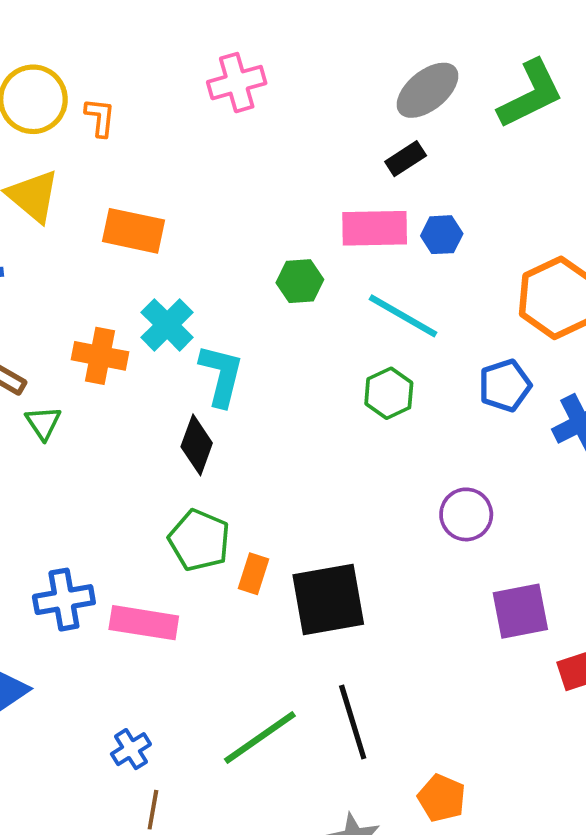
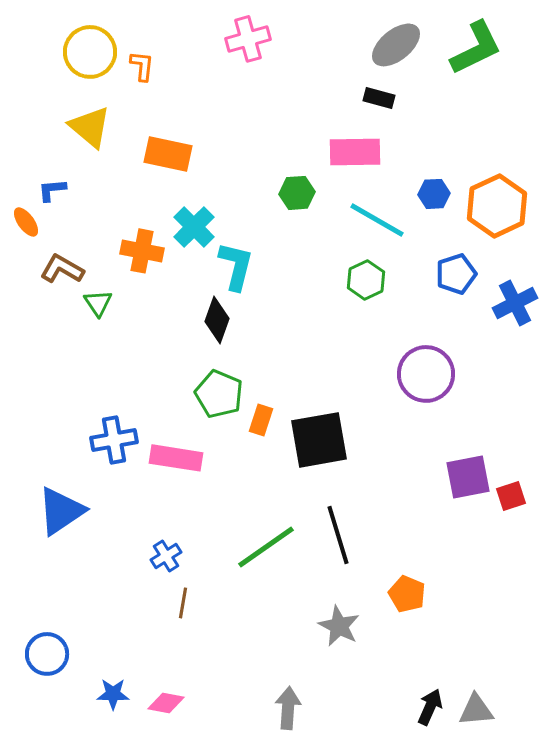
black rectangle: (406, 159) -> (379, 98), turned 48
blue hexagon: (442, 235) -> (434, 194), moved
purple circle: (466, 514) -> (426, 374), size x1.4
purple square: (520, 611) -> (468, 477), moved

